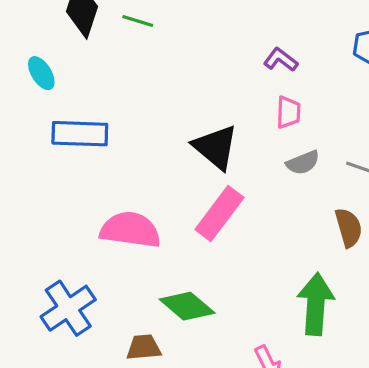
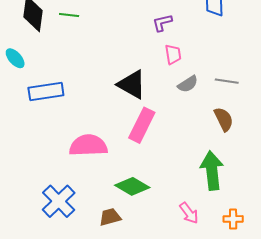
purple L-shape: (281, 60) -> (162, 23), turned -40

